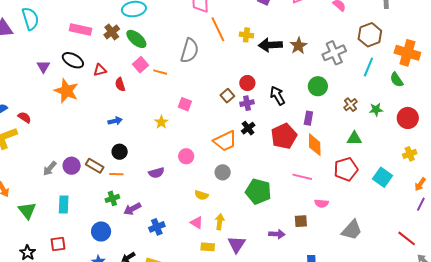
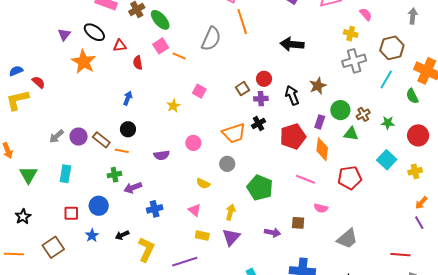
yellow cross: (246, 35) -> (351, 34), moved
brown star: (298, 46) -> (318, 86), moved
green circle: (318, 86) -> (340, 110), moved
blue arrow: (115, 121) -> (128, 98), turned -64
green triangle: (354, 138) -> (351, 134), moved
cyan square: (383, 177) -> (387, 160), moved
purple line: (421, 204) -> (419, 223), turned -64
yellow arrow: (220, 222) -> (231, 212), moved
red line: (407, 238) -> (400, 255), turned -42
red square: (58, 244) -> (71, 213), moved

